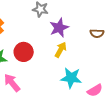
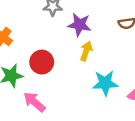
purple star: (59, 28) -> (79, 25), turned -30

